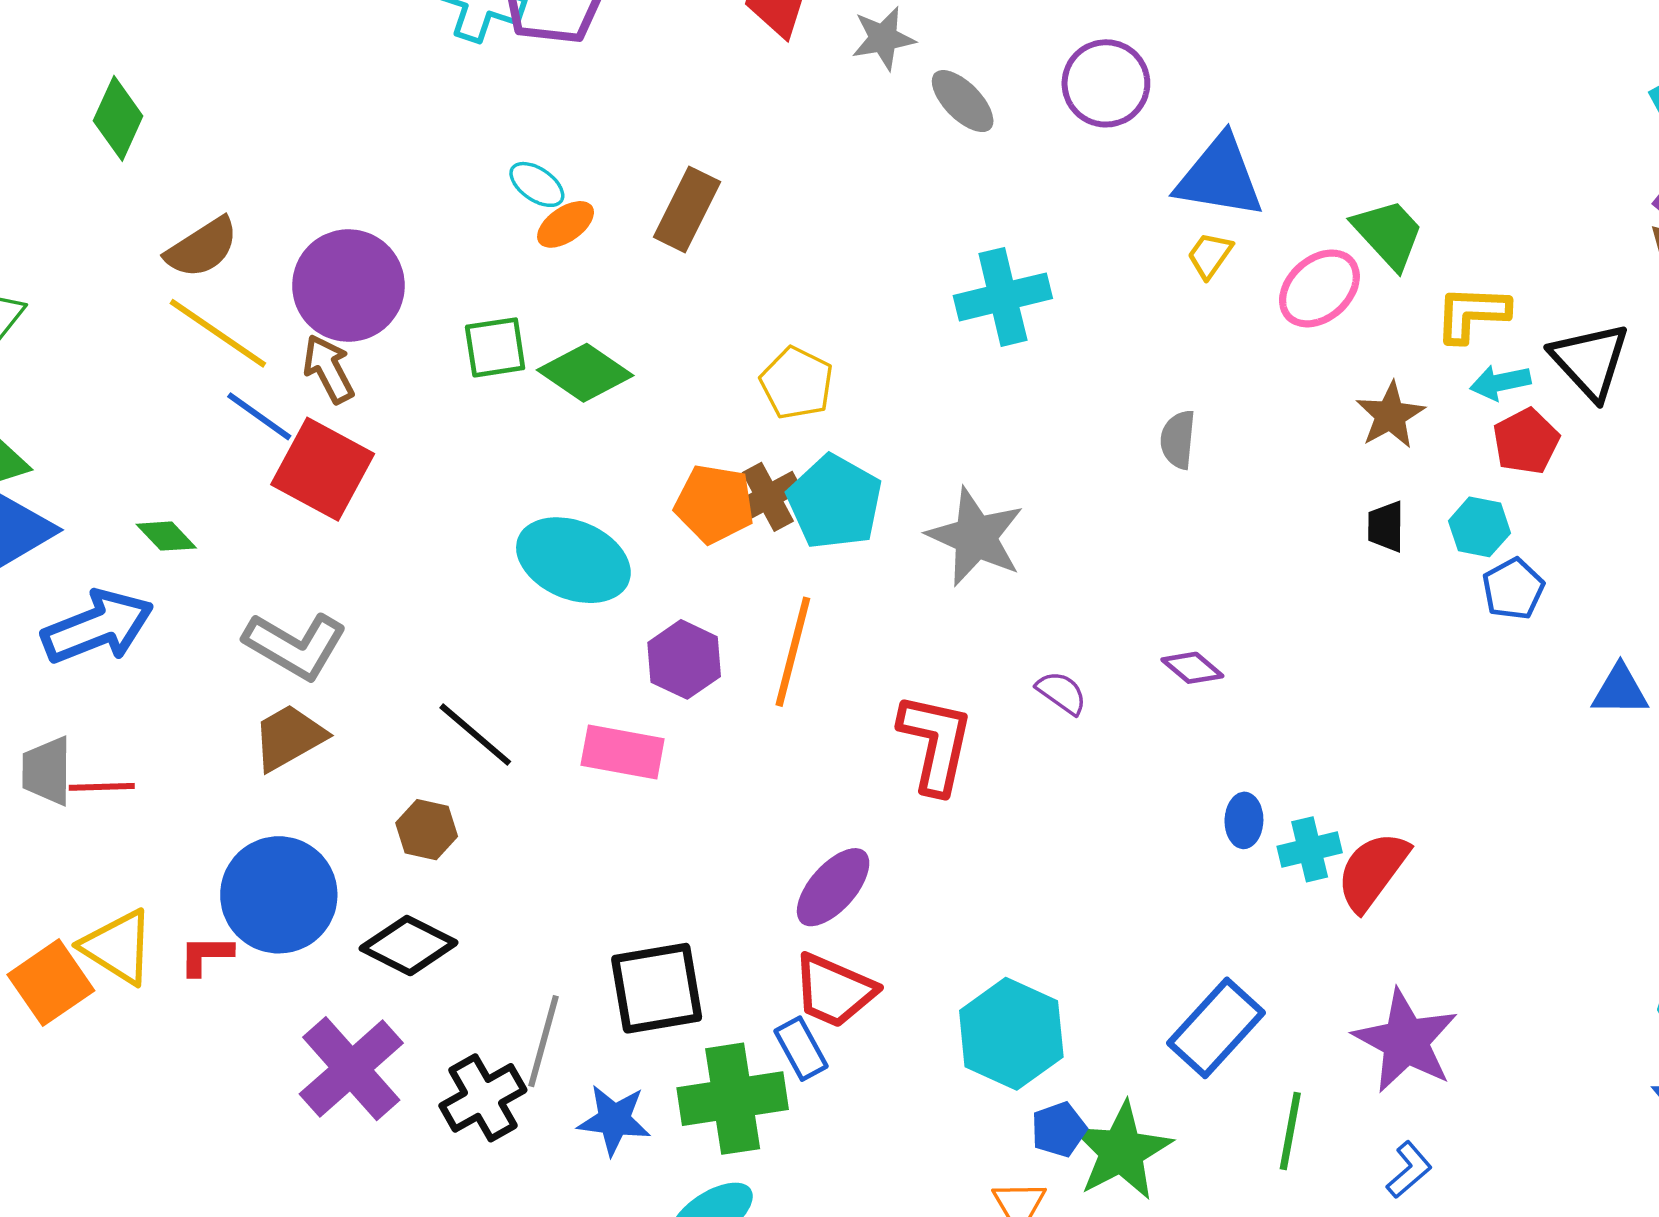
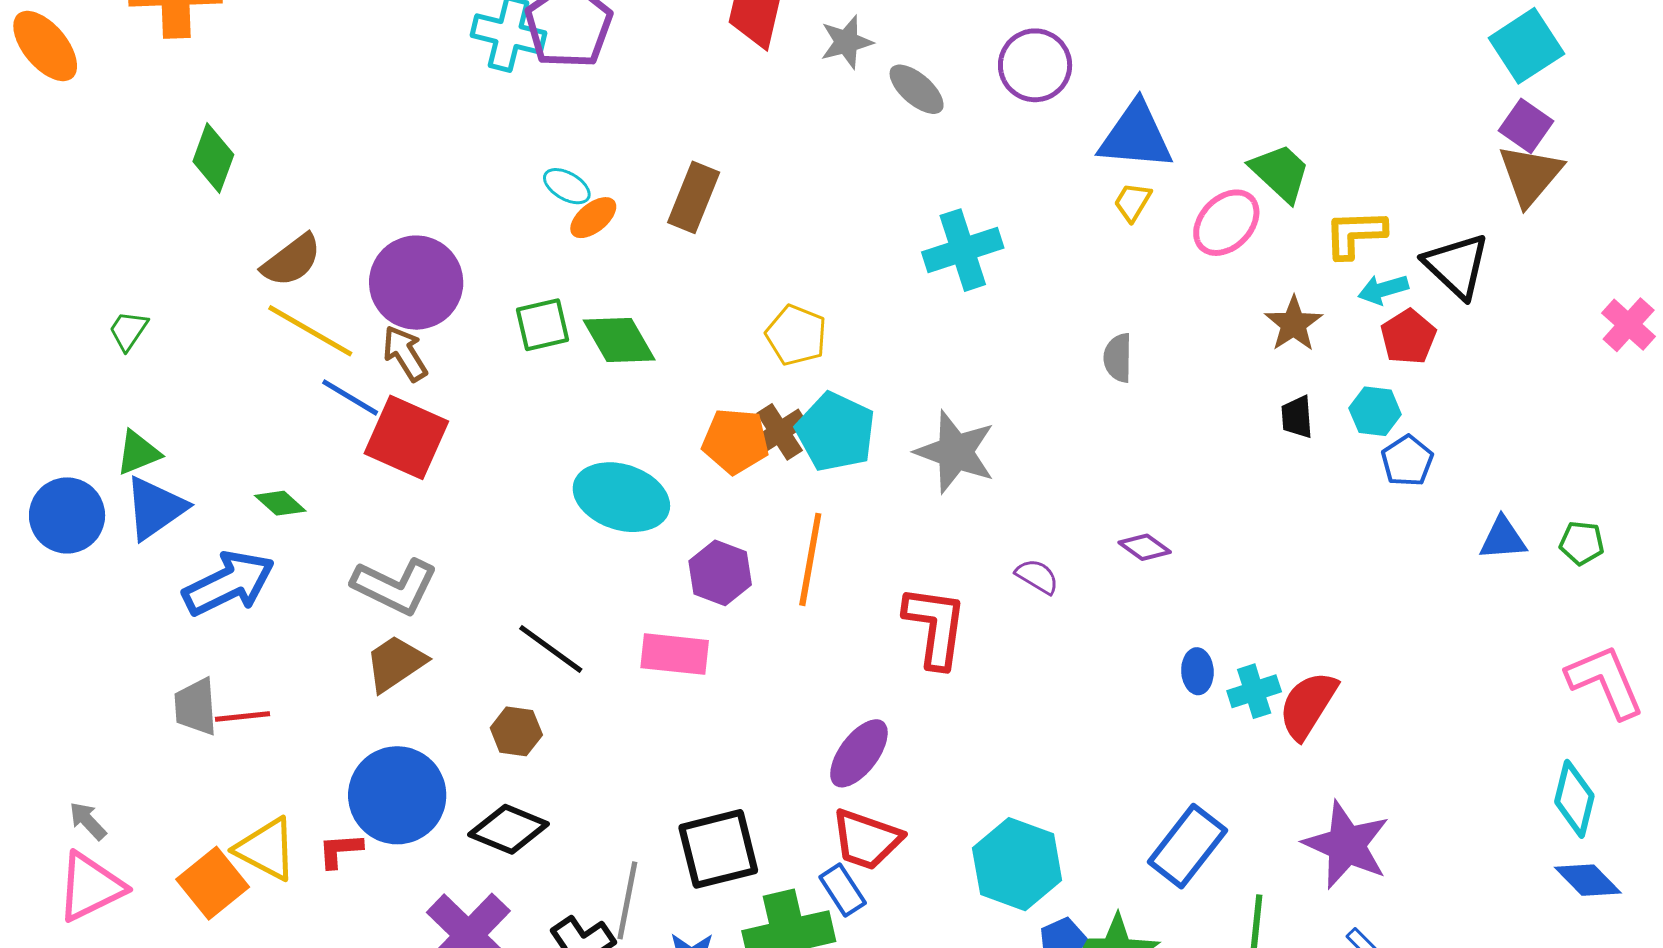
green diamond: (585, 373) -> (619, 340), turned 30

